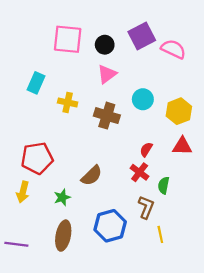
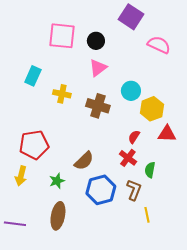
purple square: (142, 36) -> (131, 17), moved, turned -30
yellow hexagon: (179, 111) -> (152, 109), moved
blue hexagon: (110, 226) -> (101, 190), moved

